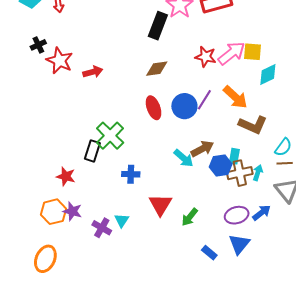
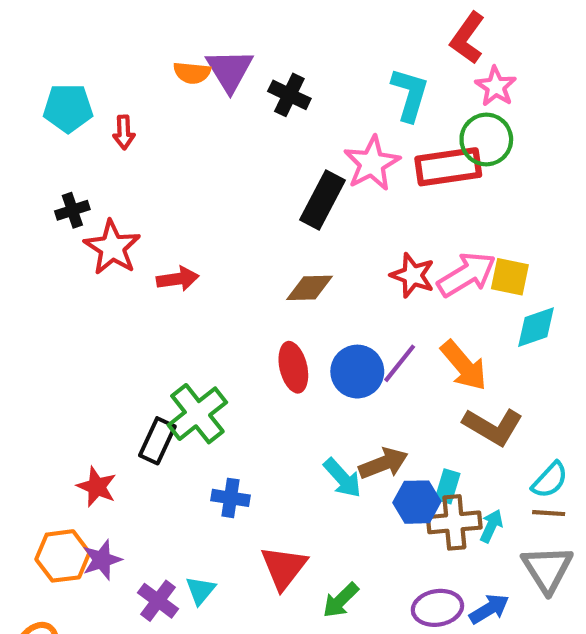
purple star: (72, 211) -> (102, 560), turned 30

